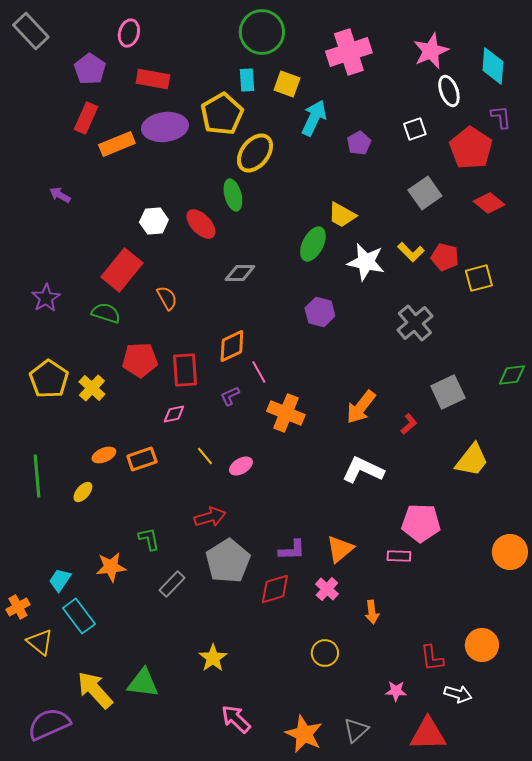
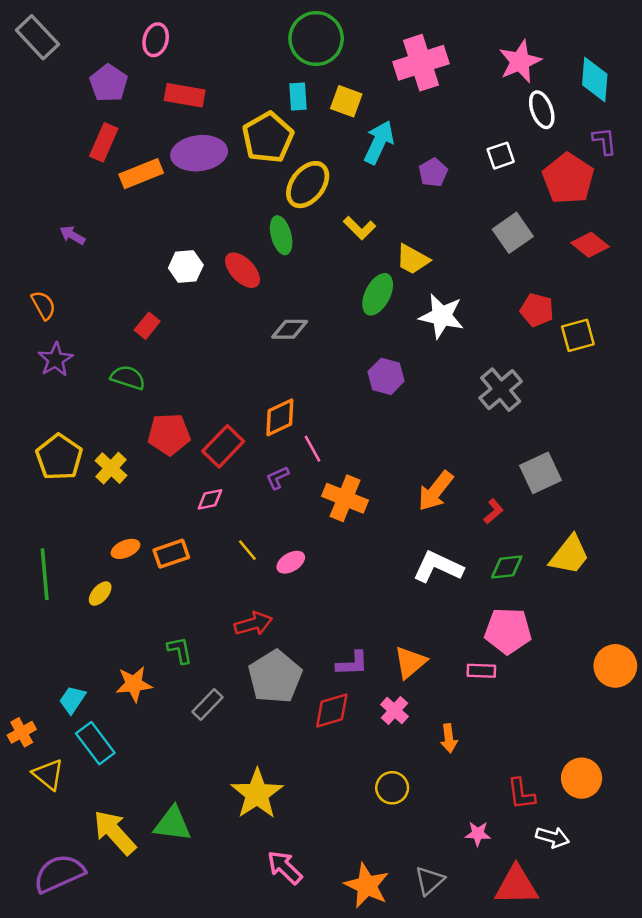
yellow L-shape: (411, 252) -> (360, 228), moved
red rectangle: (122, 270) -> (147, 326), size x0.5
orange semicircle: (167, 298) -> (43, 305), moved
red rectangle: (185, 370) -> (223, 446), turned 48
green diamond: (512, 375) -> (507, 567), moved
yellow star: (213, 658) -> (257, 794), size x1.5

